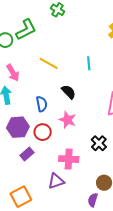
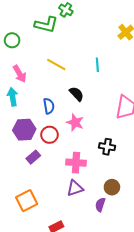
green L-shape: (26, 30) -> (46, 25), moved, turned 40
black cross: (99, 143) -> (107, 147), turned -35
purple triangle: (56, 181) -> (75, 188), moved

